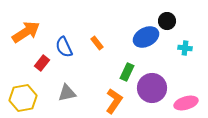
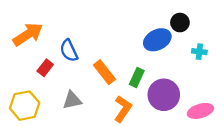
orange rectangle: (97, 43) -> (104, 72), moved, size x1.6

